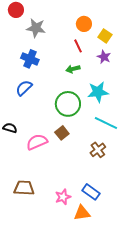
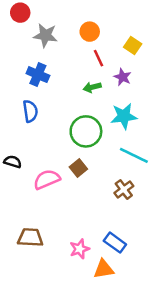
orange circle: (84, 24) -> (90, 32), moved
purple star: (104, 57) -> (123, 77), moved
blue semicircle: (24, 88) -> (30, 111), turned 126

